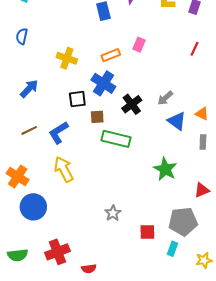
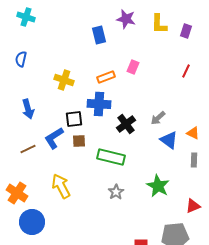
blue cross: (103, 83) -> (99, 104), turned -30
blue arrow: (29, 89) -> (28, 109), turned 120
brown square: (97, 117) -> (79, 141), moved
blue L-shape: (58, 133) -> (54, 138), moved
gray star: (113, 213) -> (116, 192), moved

